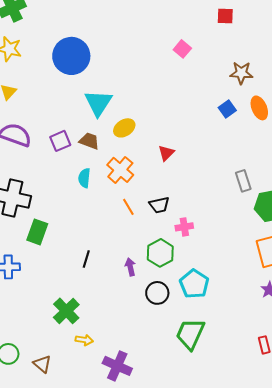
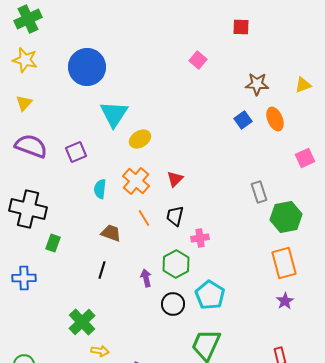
brown trapezoid: (89, 141) -> (111, 233), moved
red triangle: (166, 153) -> (175, 179), moved
black trapezoid: (159, 205) -> (175, 216), turned 115
green rectangle: (37, 232) -> (53, 243), size x0.7

